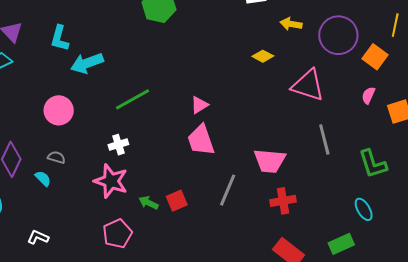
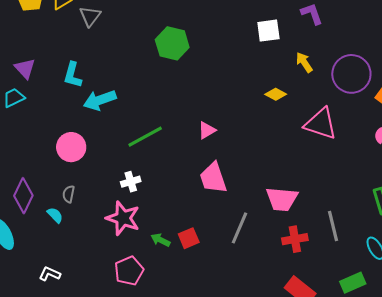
yellow arrow: (291, 24) -> (304, 62), turned 45
pink triangle: (199, 105) -> (207, 130), moved
gray line: (324, 140) -> (333, 226), moved
gray semicircle: (56, 157) -> (69, 194), turned -96

